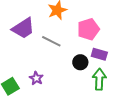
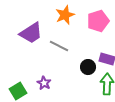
pink pentagon: (88, 29) -> (98, 21), moved

